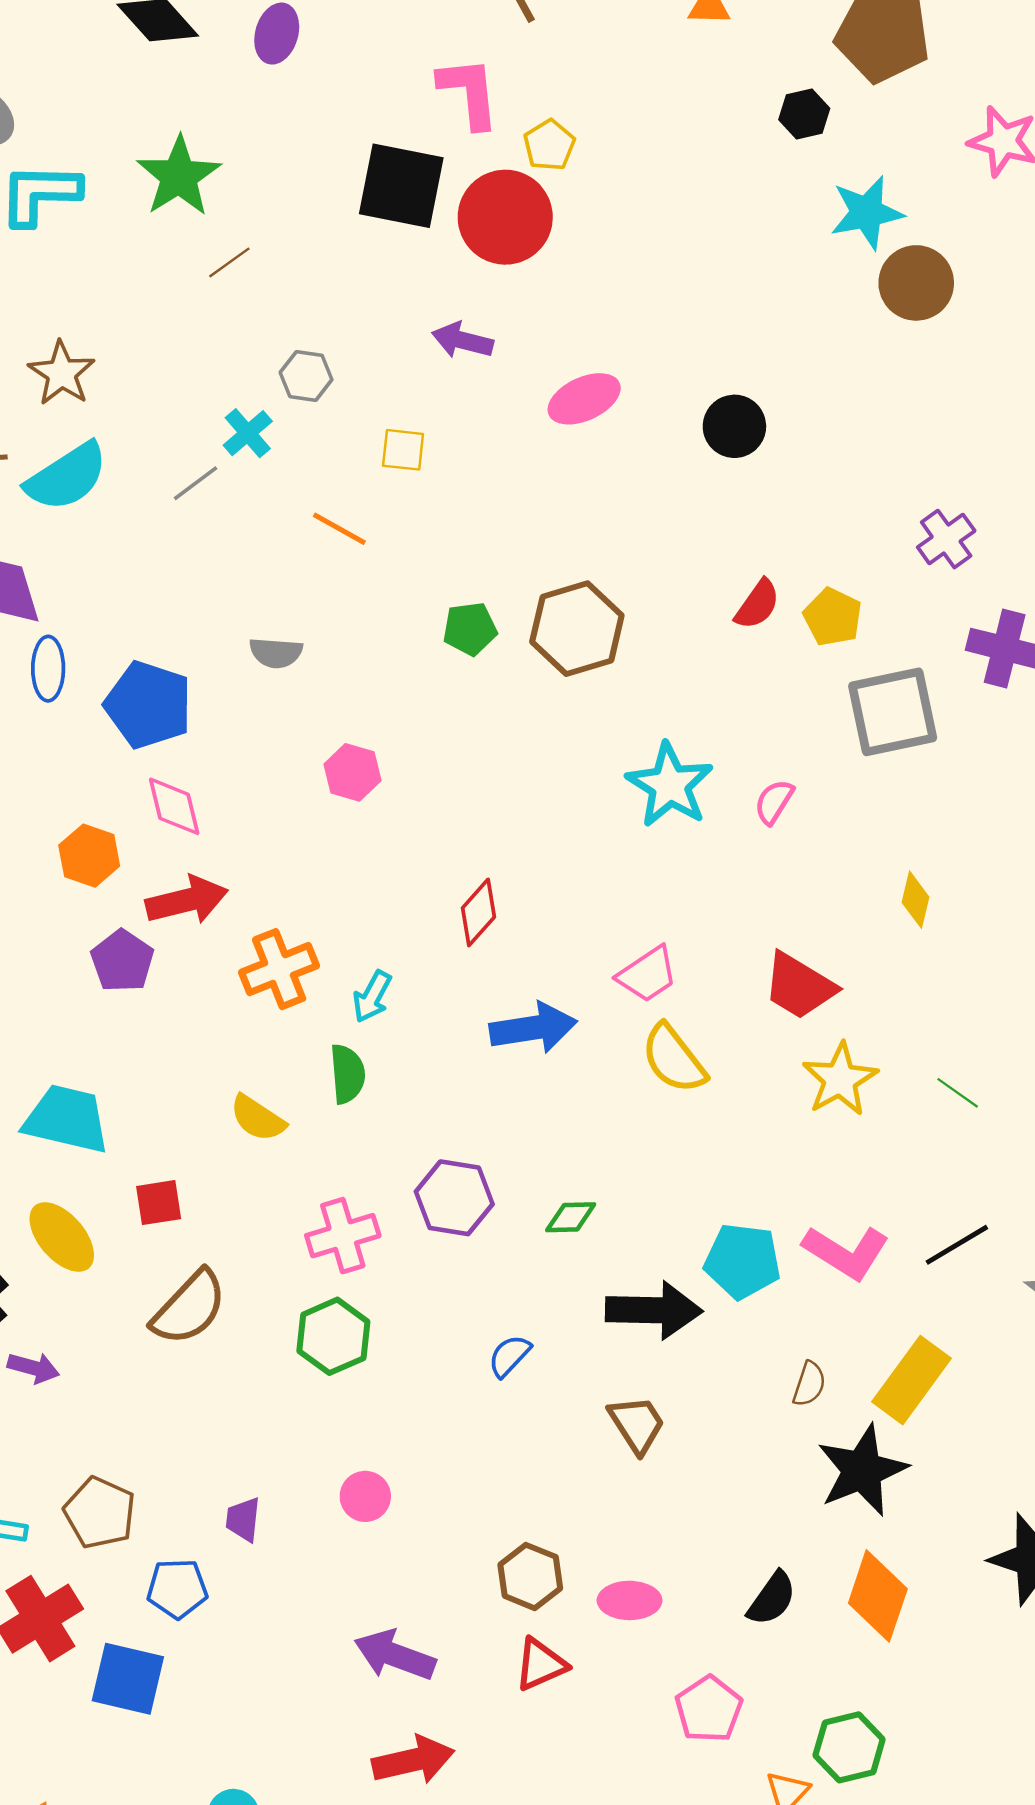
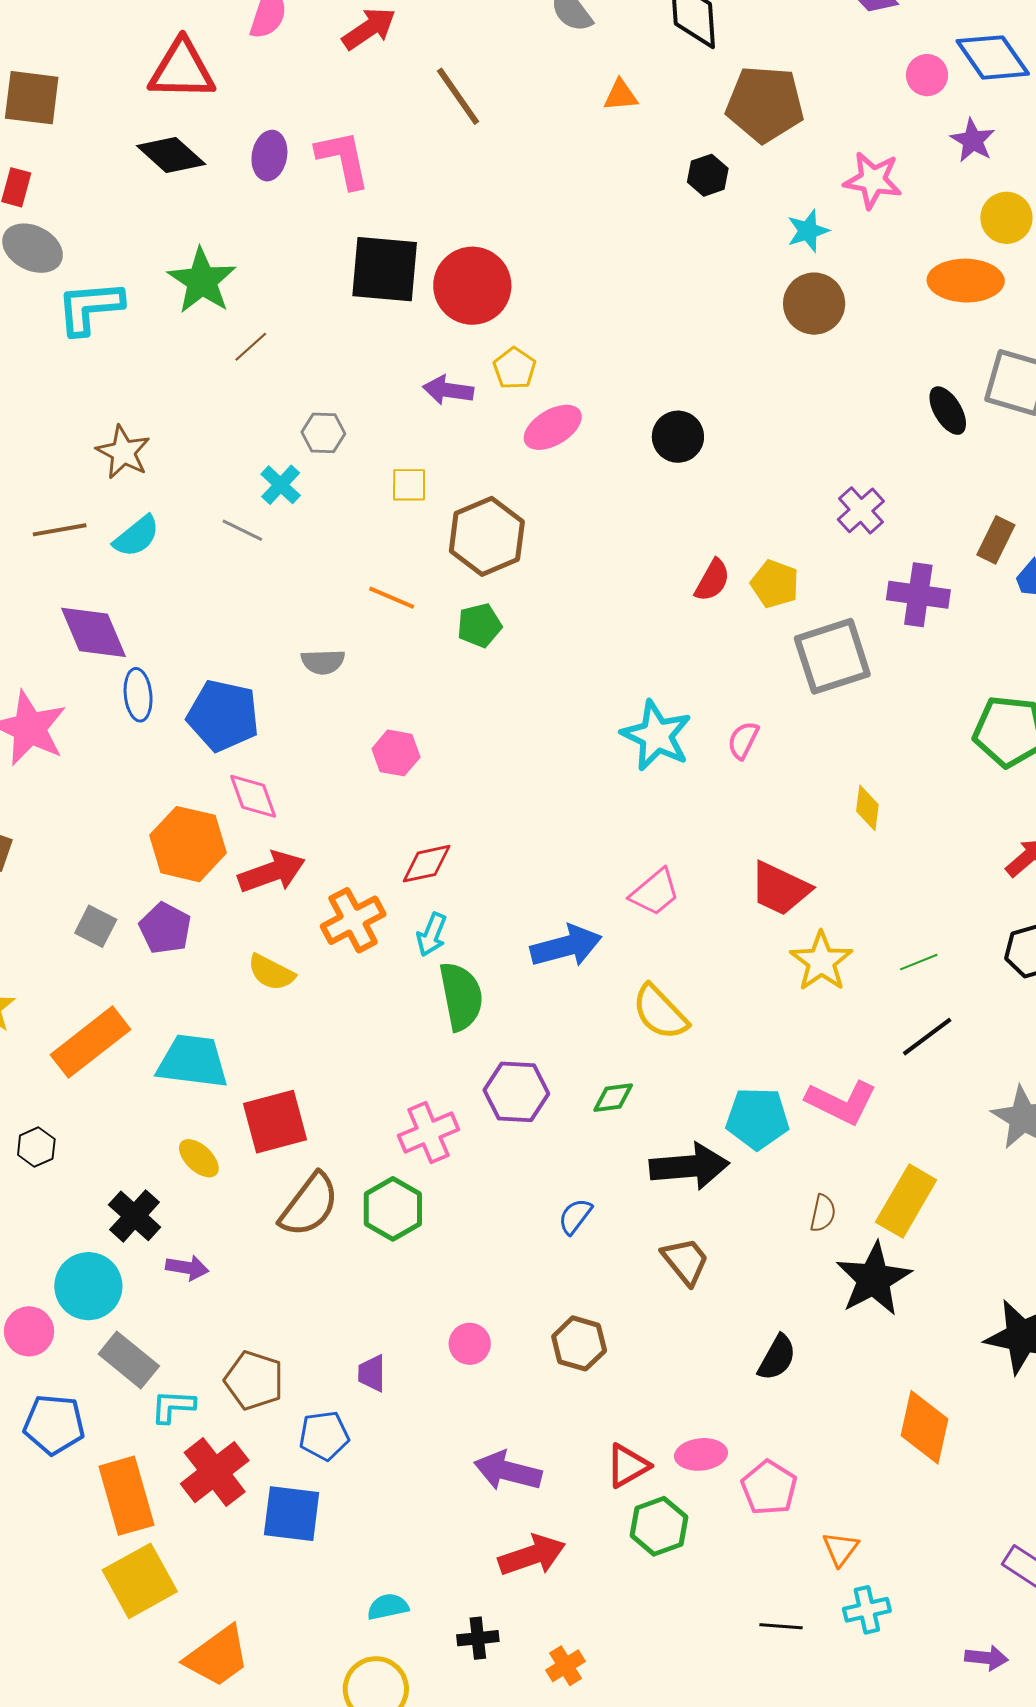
pink L-shape: (469, 92) -> (343, 159), moved
yellow pentagon: (549, 145) -> (515, 368), moved
cyan star: (867, 213) -> (808, 231), moved, size x0.7
cyan semicircle: (67, 477) -> (137, 536), size x0.7
gray line: (196, 483) -> (242, 530), turned 69
orange line: (339, 529) -> (392, 598), moved
brown hexagon: (577, 629) -> (487, 536), moved
orange hexagon: (89, 856) -> (188, 844), size x1.5
red diamond: (478, 912) -> (427, 864), moved, turned 42
purple pentagon: (122, 961) -> (165, 928), moved
yellow semicircle: (674, 1059) -> (660, 1012), moved
green semicircle: (347, 1074) -> (461, 996), moved, size x1.4
green line: (958, 1093) -> (919, 962), turned -51
yellow semicircle: (258, 1118) -> (271, 972), moved
red square: (159, 1203) -> (275, 1122), size x1.6
yellow ellipse: (62, 1237) -> (199, 1158), size x0.7
black line: (957, 1245) -> (927, 1037), moved
green hexagon: (333, 1336) -> (393, 1209), moved
brown hexagon: (530, 1576) -> (579, 1343), moved
orange diamond: (878, 1596) -> (924, 1427), moved
black semicircle: (772, 1599) -> (777, 1358), moved
pink ellipse: (630, 1600) -> (701, 1454), moved
green hexagon: (849, 1747) -> (659, 1526), moved

